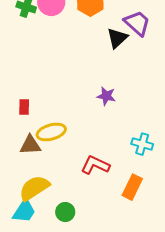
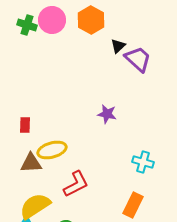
purple trapezoid: (137, 23) -> (138, 59), moved
black triangle: (117, 38) -> (118, 46), moved, size x0.7
red L-shape: (95, 165) -> (76, 184), moved, turned 128

